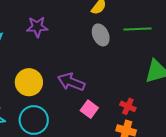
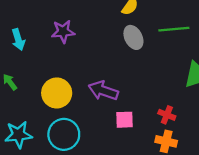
pink square: (89, 109) -> (125, 120), turned -36

